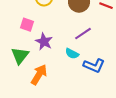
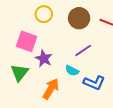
pink square: (27, 25) -> (27, 41), size x1.5
orange arrow: (39, 75) -> (51, 89), moved

